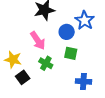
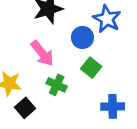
green square: (71, 53) -> (91, 68), turned 32

